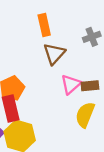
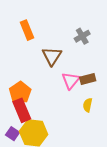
orange rectangle: (44, 25) -> (27, 30), moved
yellow semicircle: (85, 115) -> (88, 105), size x0.6

